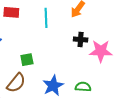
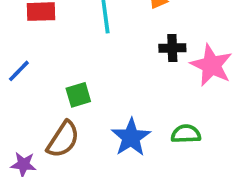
pink star: (101, 51) -> (211, 65), turned 30

